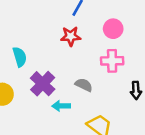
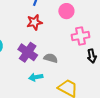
pink cross: (112, 61) -> (81, 36), moved
purple cross: (43, 84) -> (28, 52), moved

